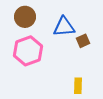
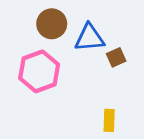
brown circle: (25, 17) -> (52, 24), moved

